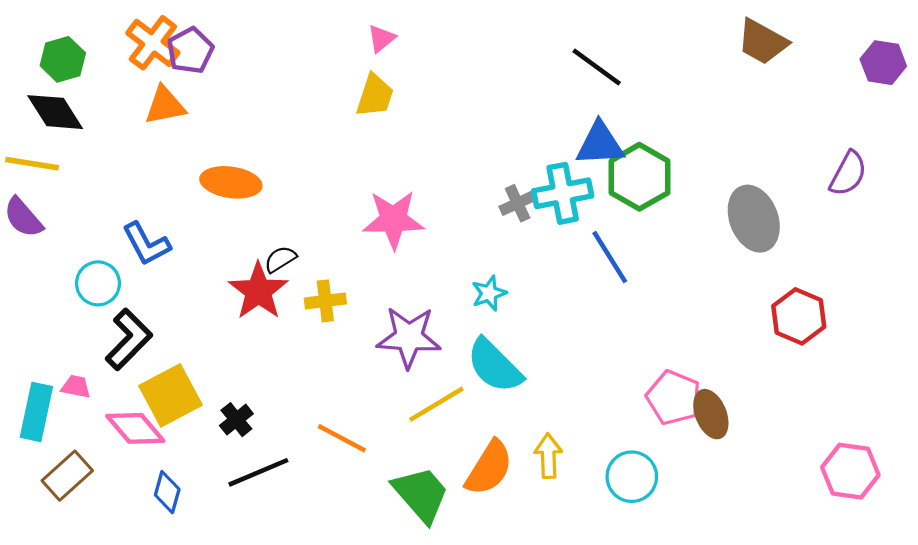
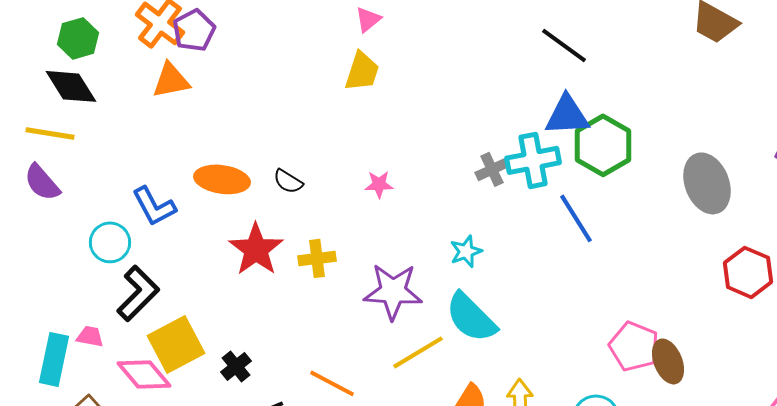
orange ellipse: (231, 182) -> (222, 179), moved
pink star: (393, 220) -> (379, 184), size x0.5
black semicircle: (280, 259) -> (288, 181), moved, turned -116

